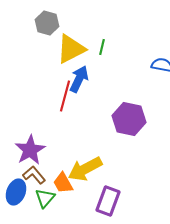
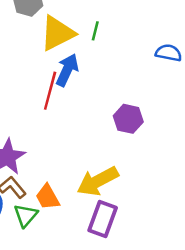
purple hexagon: (129, 119) -> (128, 119), size x0.7
yellow arrow: (85, 169) -> (98, 181), moved

